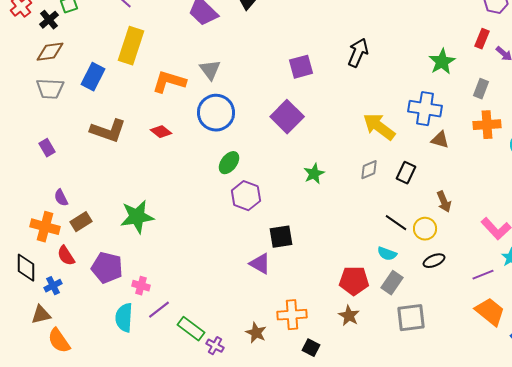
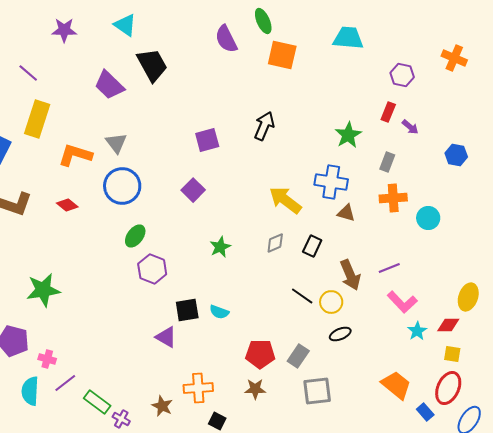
purple square: (287, 117) -> (193, 190), size x0.7
brown arrow: (444, 202) -> (350, 275), size x1.4
cyan semicircle: (387, 254) -> (219, 312), moved
purple line: (483, 275) -> (389, 268), moved
brown star: (349, 316) -> (255, 389), turned -30

